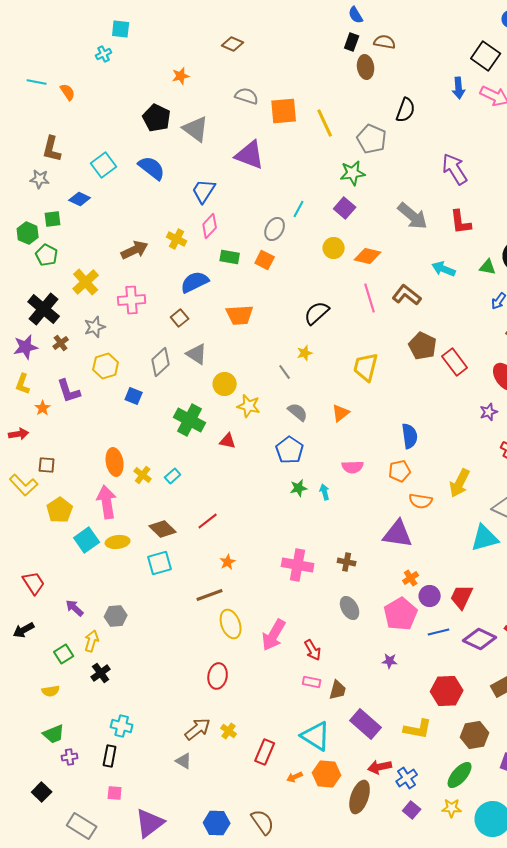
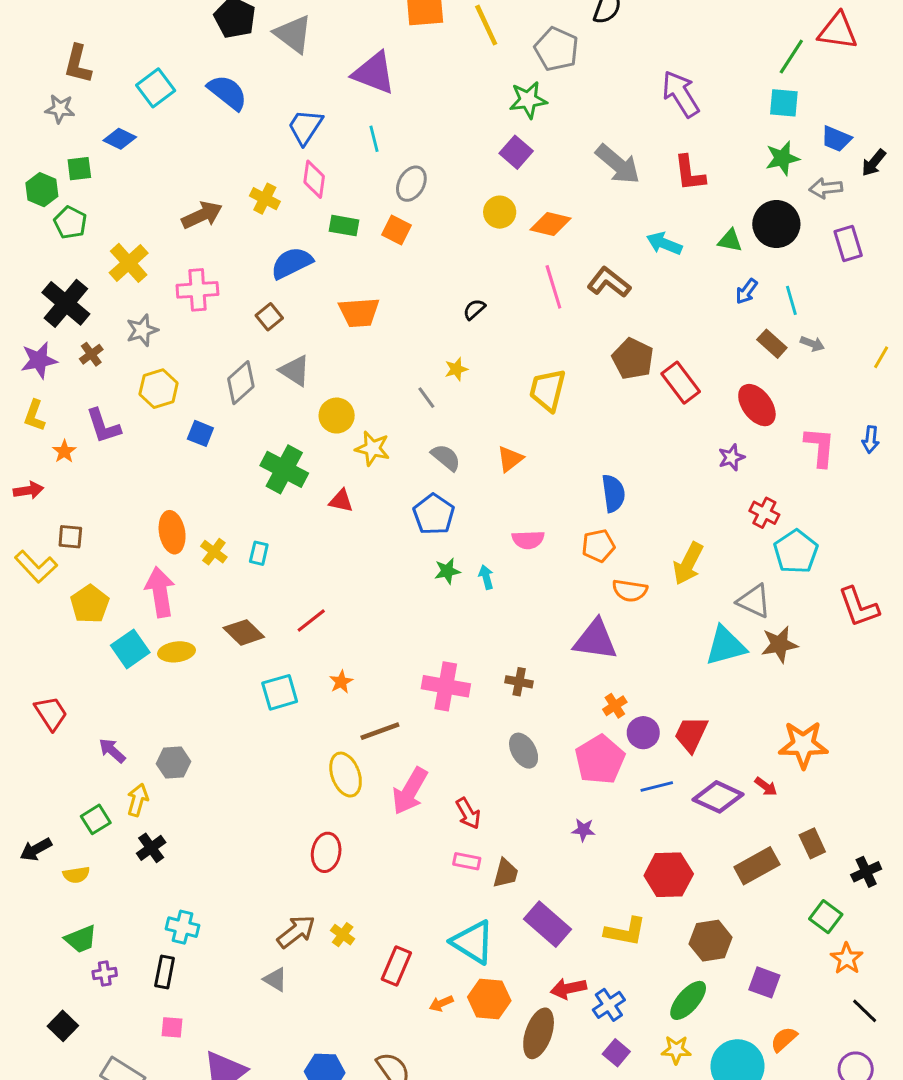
cyan line: (299, 209) -> (374, 139), moved, turned -42
pink diamond: (210, 226) -> (314, 179), turned -35
black semicircle: (317, 313) -> (474, 309), size x0.6
cyan rectangle: (173, 476) -> (259, 553), turned -35
cyan square: (160, 563) -> (280, 692), moved
brown line: (210, 595) -> (380, 731), moved
black arrow: (24, 630) -> (36, 849), moved

